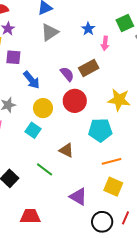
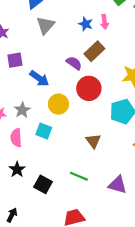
blue star: (88, 29) -> (86, 24), moved
cyan square: (33, 130) -> (44, 131), moved
brown triangle: (66, 150) -> (93, 141), turned 42
green line: (45, 169) -> (79, 176), moved

